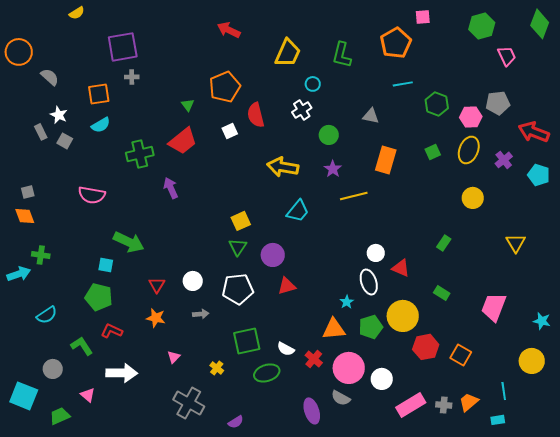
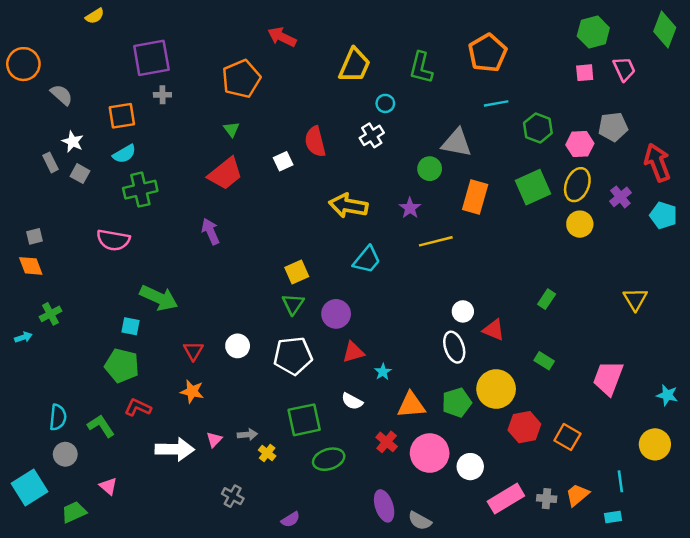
pink square: (423, 17) -> (585, 73), moved
orange pentagon: (225, 87) -> (241, 79), moved
gray triangle: (371, 116) -> (457, 143), size x1.5
red arrow: (534, 132) -> (657, 162), turned 48
green circle: (329, 135) -> (430, 169), moved
green square: (433, 152) -> (533, 187), size x1.8
green cross: (140, 154) -> (140, 190), moved
yellow circle: (473, 198) -> (580, 224), moved
green cross: (41, 255) -> (50, 314), turned -36
cyan arrow: (19, 274) -> (23, 337), size x0.6
cyan star: (347, 302) -> (383, 372), moved
gray arrow: (201, 314) -> (247, 435), moved
cyan semicircle: (47, 315) -> (58, 417), moved, turned -50
white semicircle: (286, 349) -> (352, 401), moved
white arrow: (122, 373) -> (175, 449), moved
cyan square: (24, 396) -> (30, 487), turned 36
gray semicircle: (341, 398) -> (420, 521), moved
gray cross: (189, 403) -> (233, 496), size x0.6

